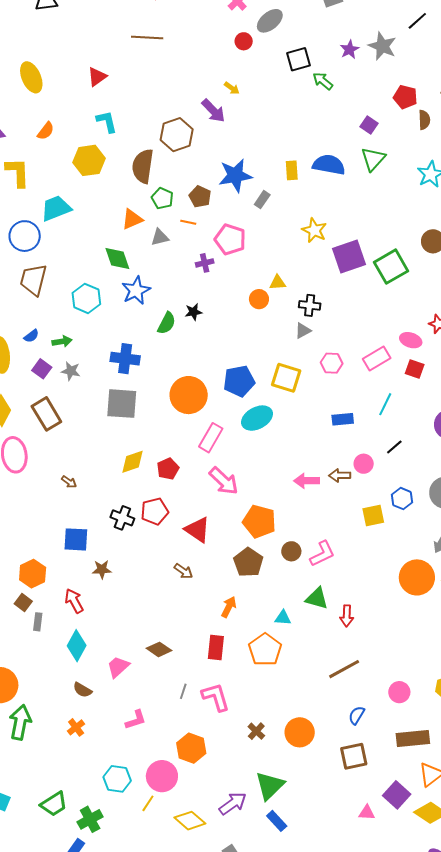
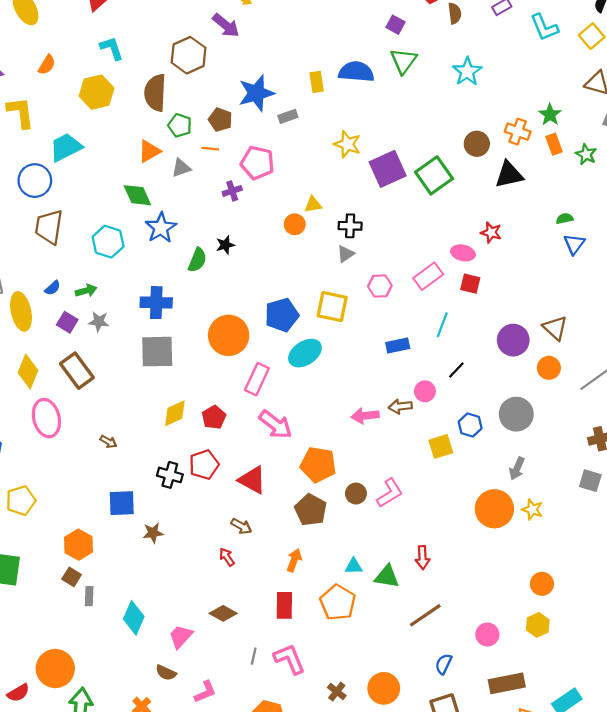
gray rectangle: (262, 200) -> (288, 116), turned 42
green triangle: (317, 598) -> (387, 577), moved
red arrow: (74, 601) -> (227, 557), moved, size x0.7
brown semicircle: (82, 690) -> (166, 673), moved

